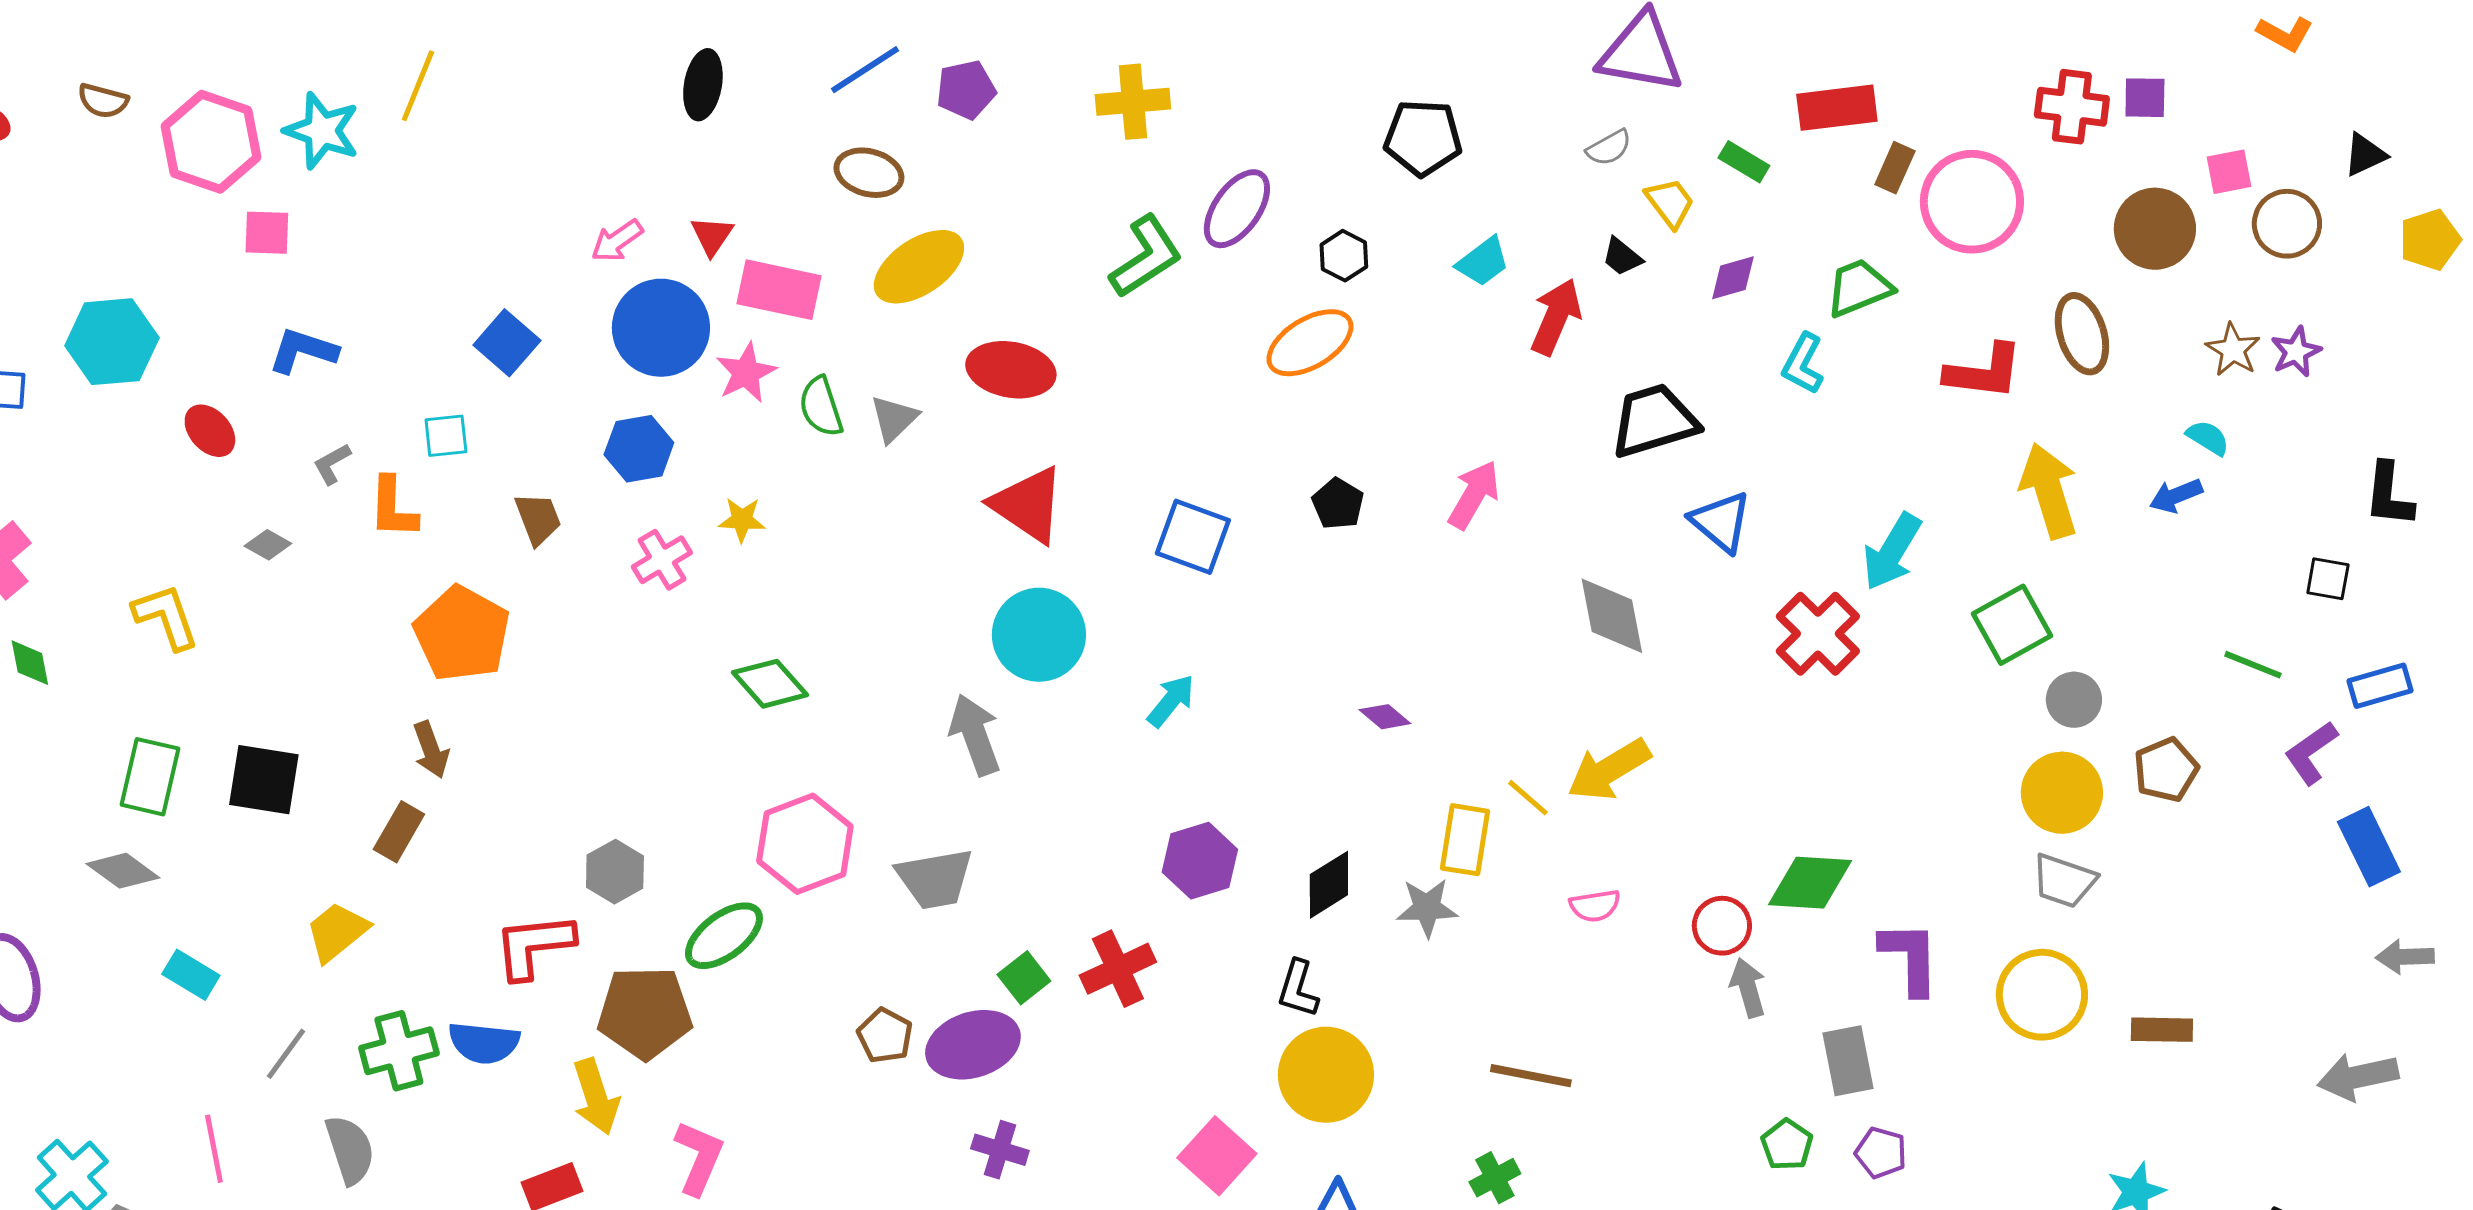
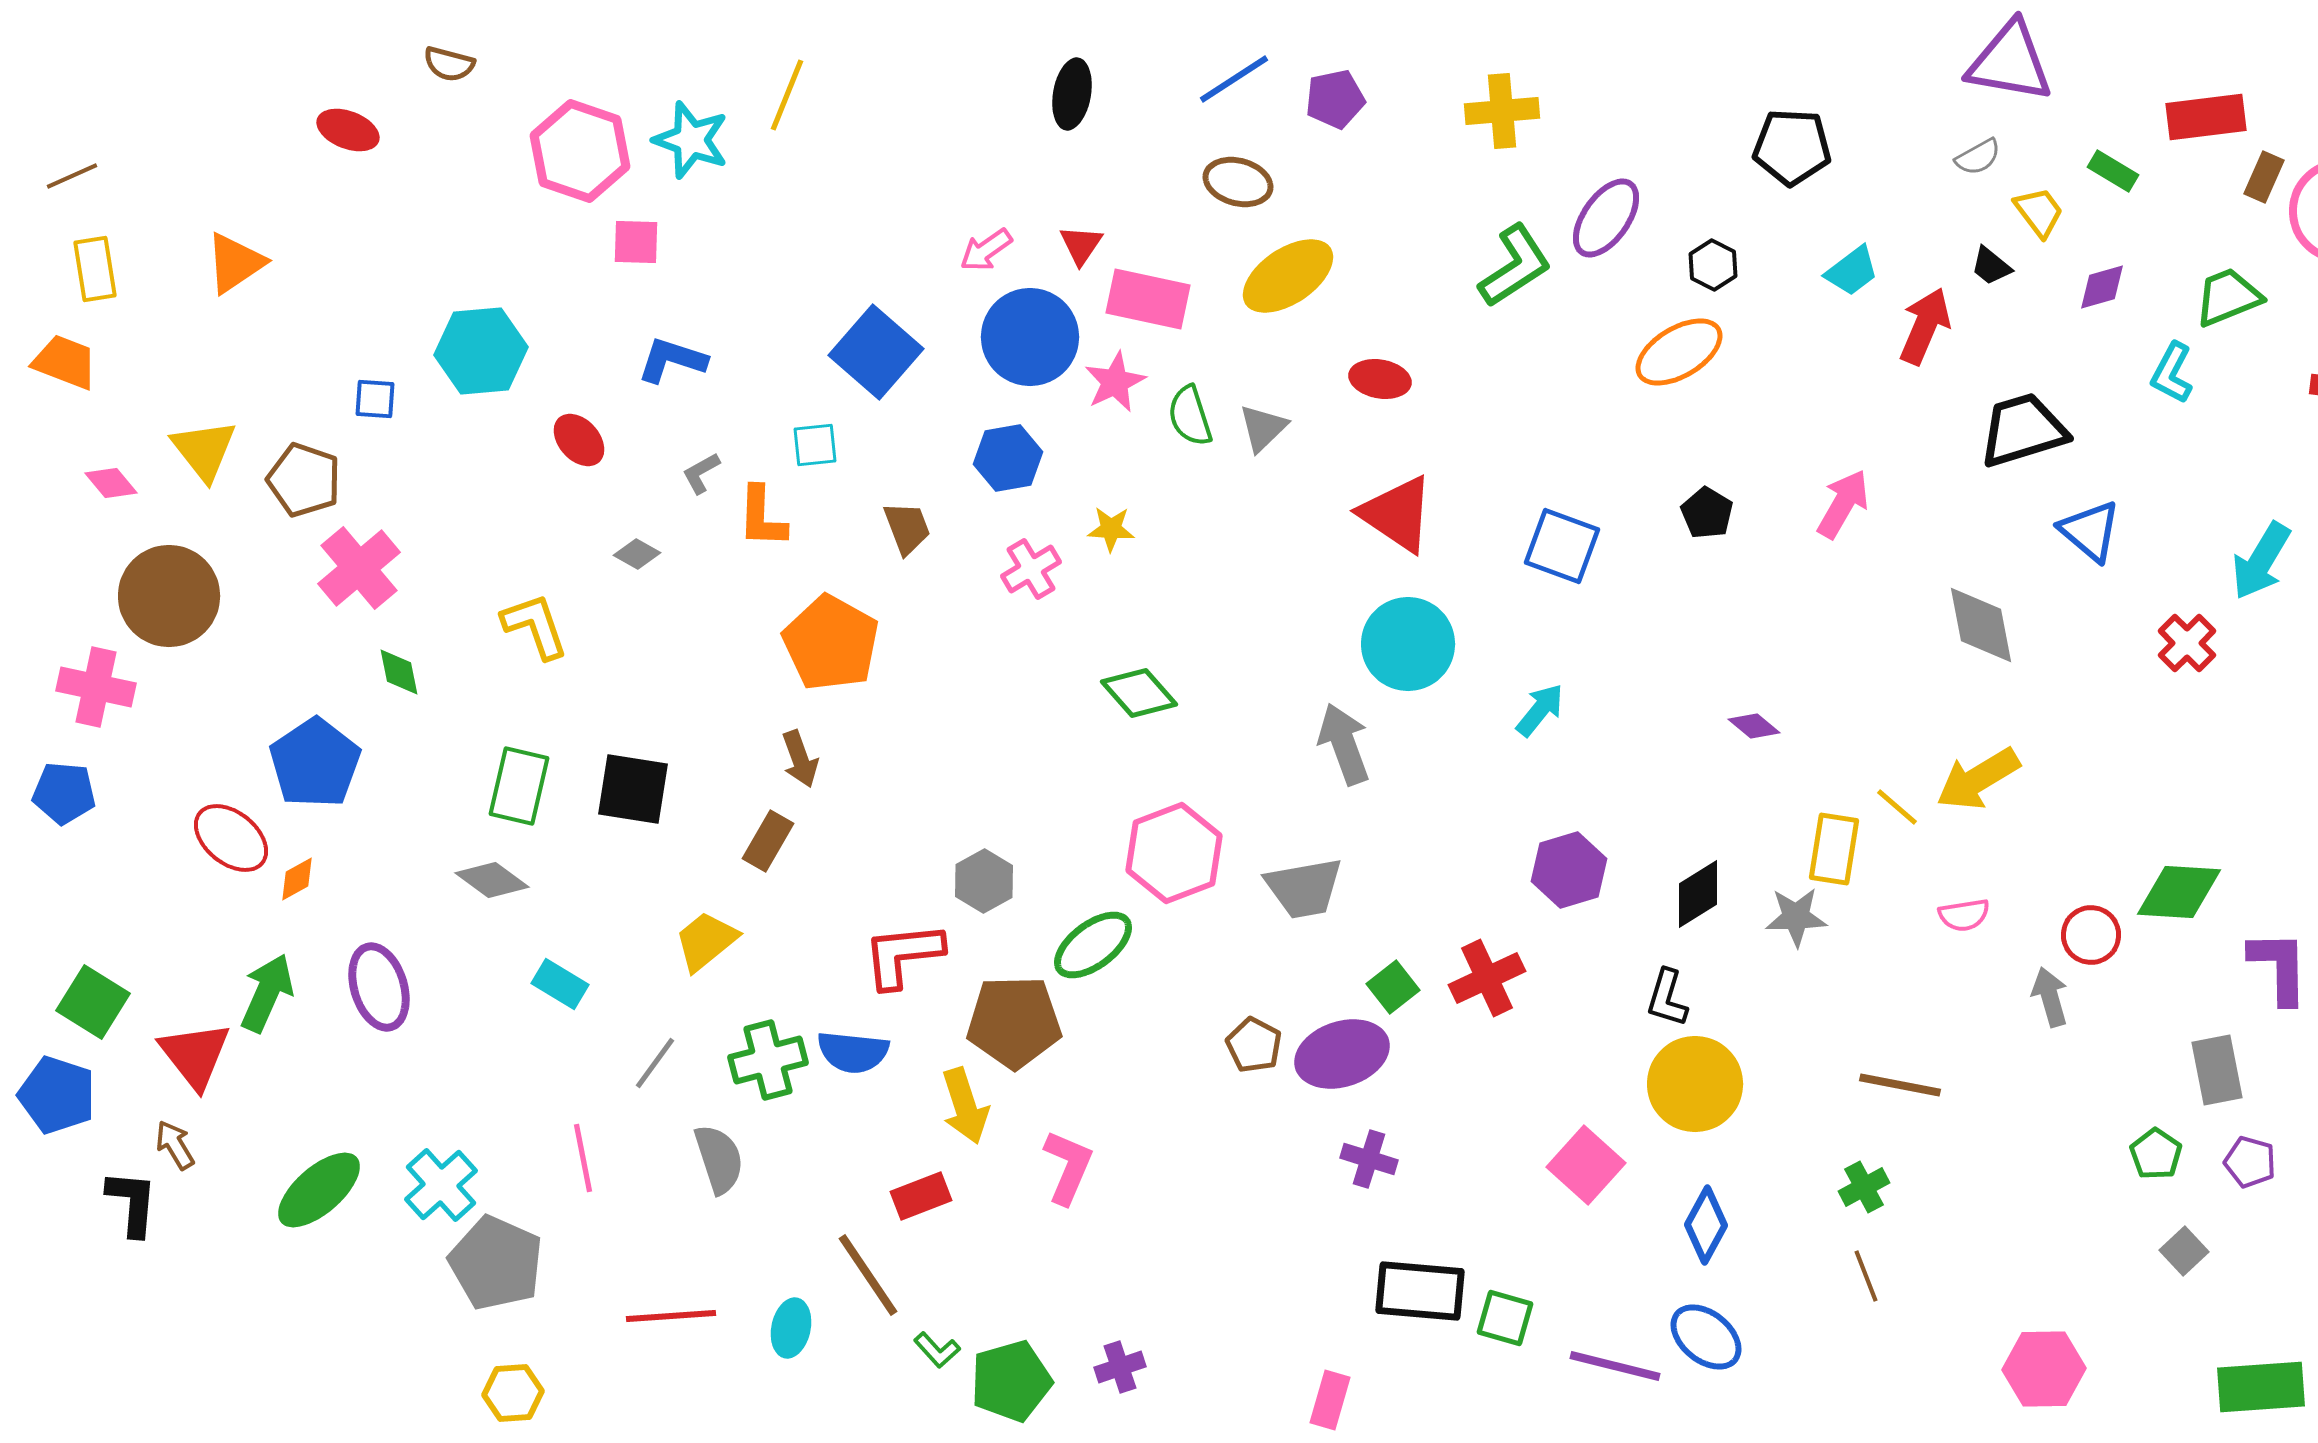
brown semicircle: (103, 101) -> (449, 64), moved
blue square: (507, 343) -> (876, 352), size x1.4
red ellipse: (1011, 370) -> (1380, 379), size x0.7
red cross: (1818, 634) -> (2187, 643), size x0.7
gray arrow: (1748, 988) -> (2050, 997), moved

